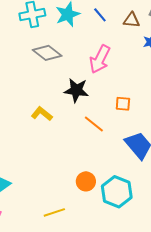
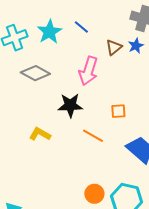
brown triangle: (131, 20) -> (114, 47), moved, turned -36

